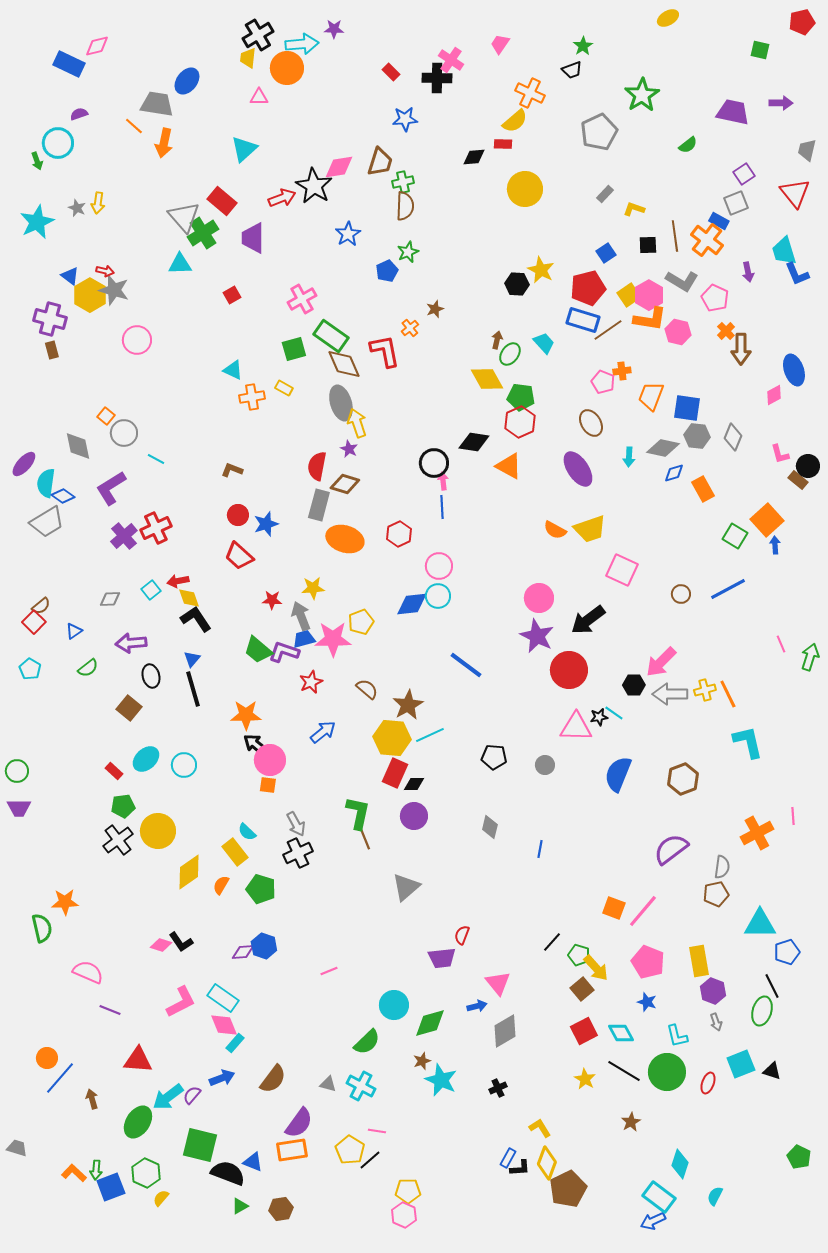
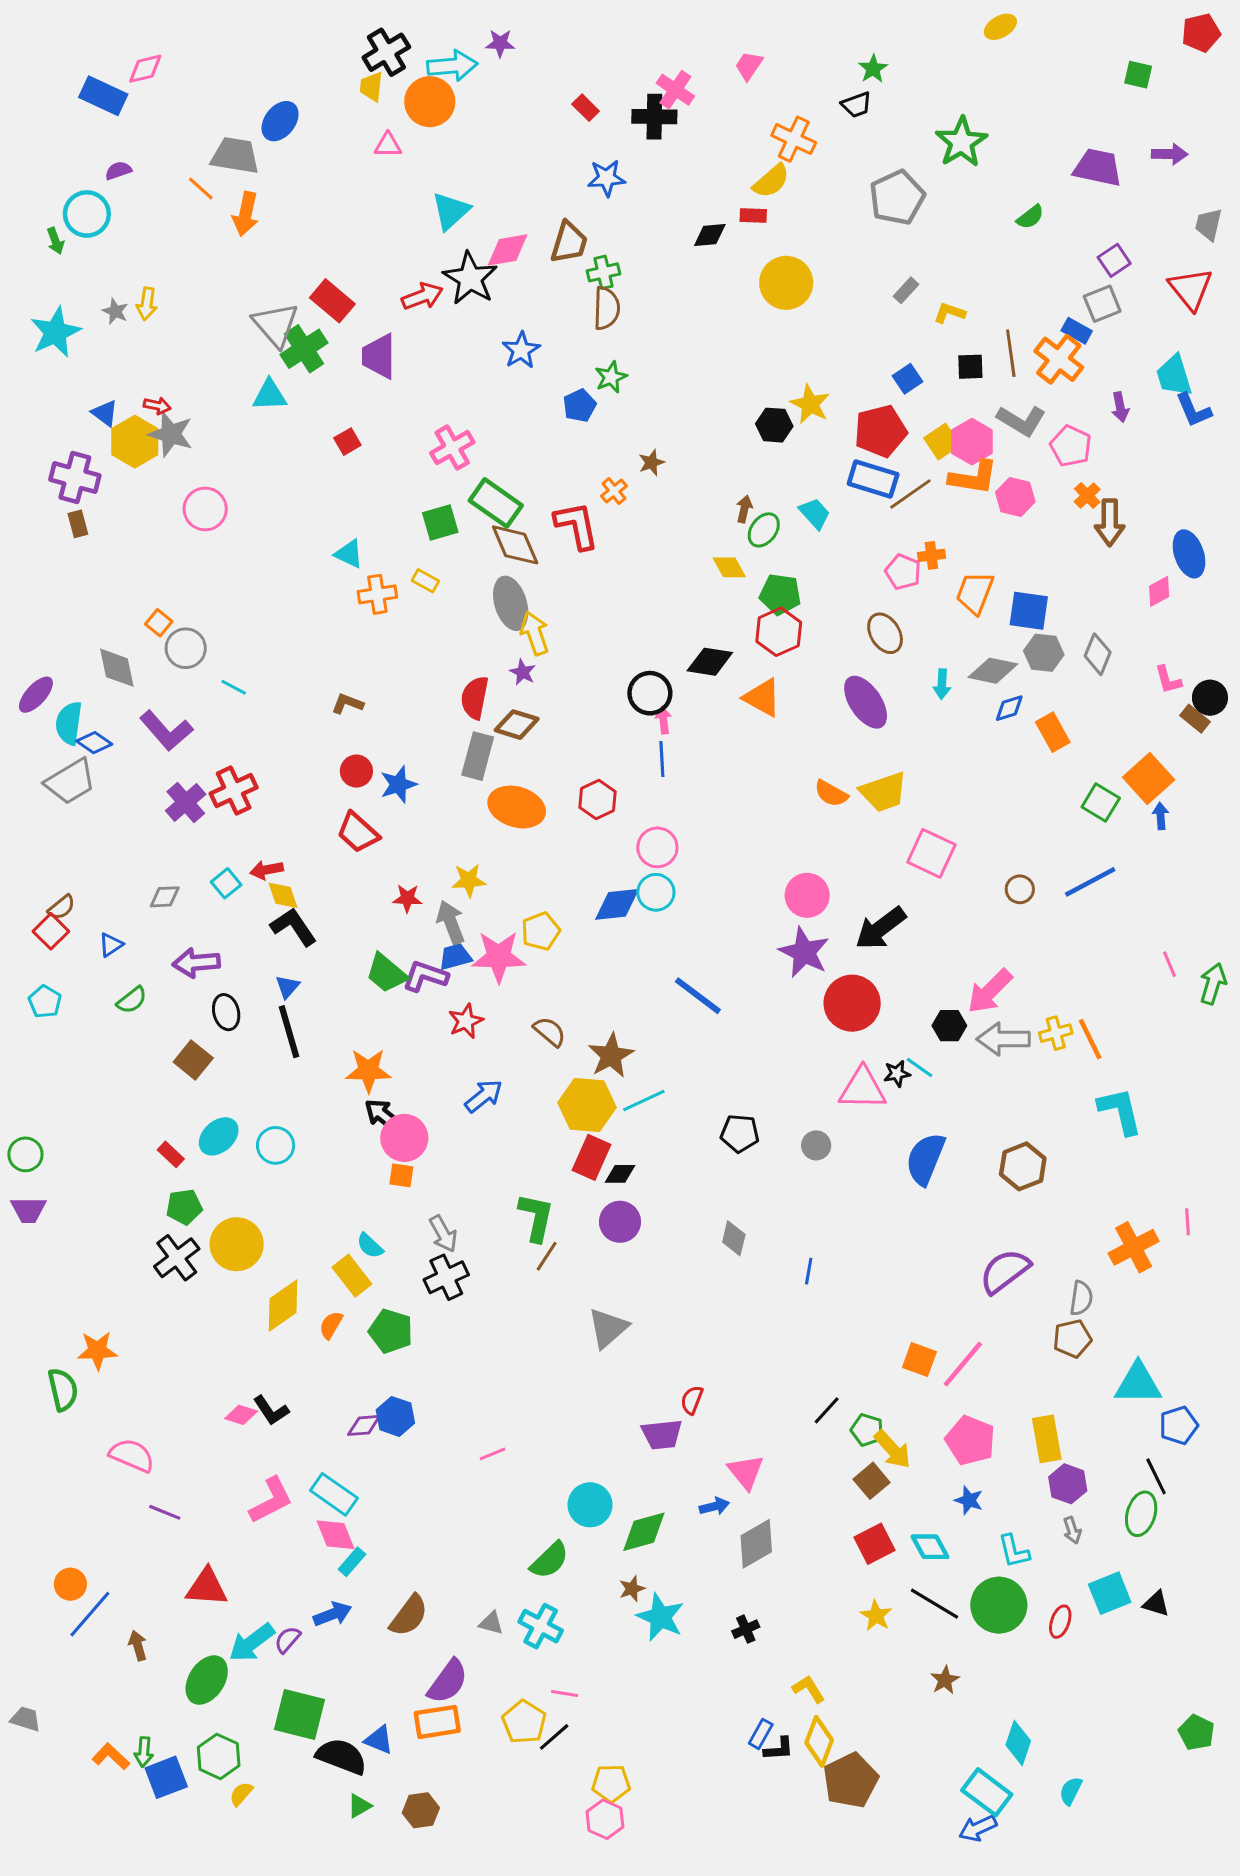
cyan triangle: (244, 149) -> (451, 211), moved
yellow diamond: (487, 379) -> (729, 567), size x0.7
purple L-shape: (111, 488) -> (166, 731), turned -99
brown line: (365, 839) -> (547, 1256), turned 55

